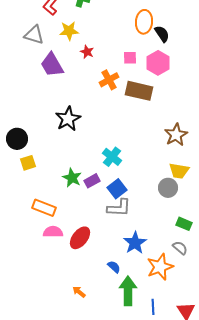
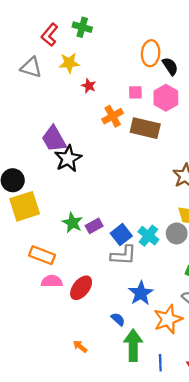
purple trapezoid: (52, 65) -> (54, 139), moved
cyan cross: (112, 157) -> (148, 236), moved
yellow square: (28, 163) -> (25, 206), size x1.8

